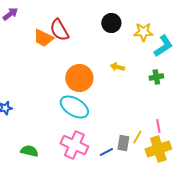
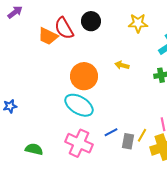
black circle: (111, 23) -> (91, 21), moved
yellow star: (143, 32) -> (138, 23), moved
blue line: (106, 152) -> (111, 132), moved

